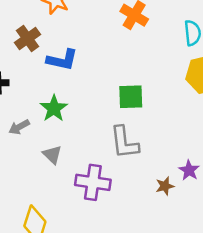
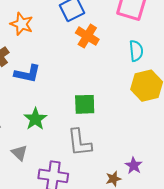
green star: (54, 108) -> (35, 119), moved

